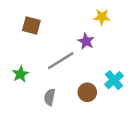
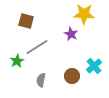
yellow star: (102, 17) -> (84, 14), size x1.5
gray line: (61, 61) -> (37, 47), moved

